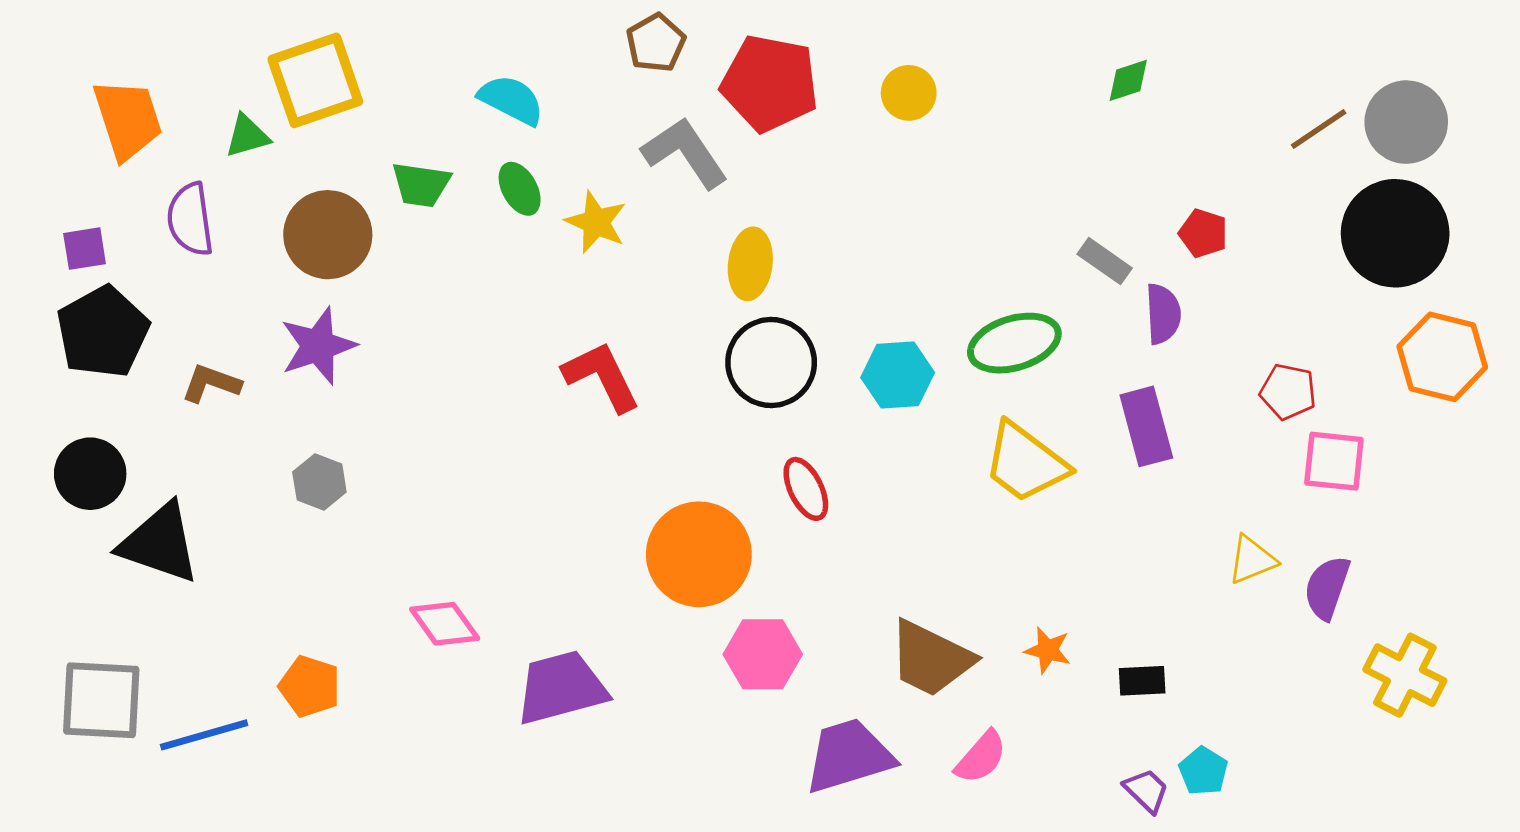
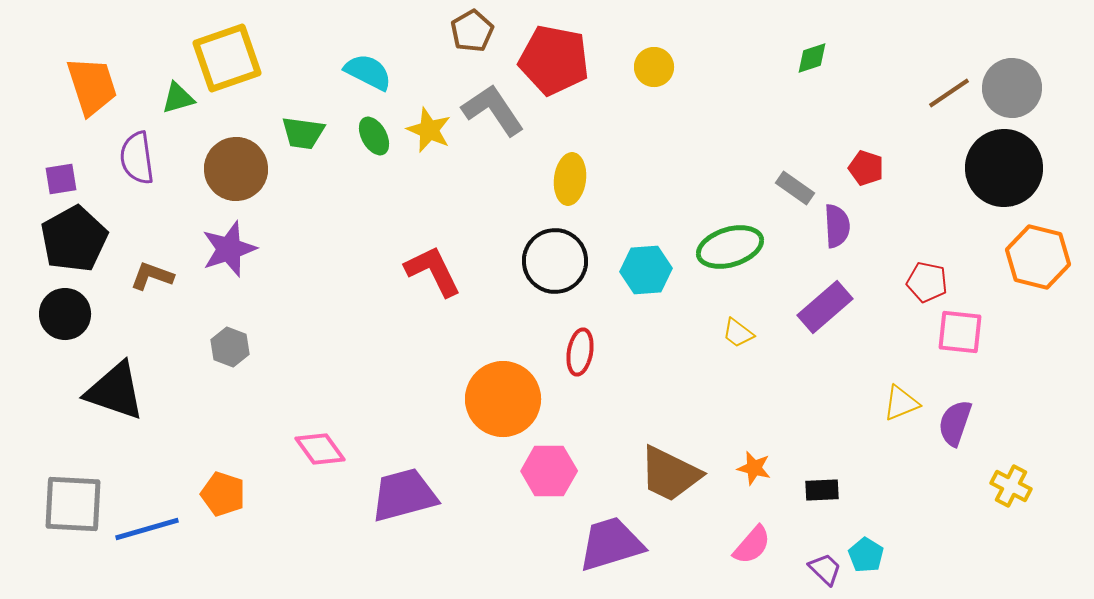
yellow star: (596, 222) -> (429, 130), moved
yellow ellipse: (750, 264) -> (570, 179), moved
purple rectangle: (1146, 426) -> (825, 307), turned 64
yellow trapezoid: (1025, 463) -> (738, 333), size x0.5
black circle: (90, 474) -> (65, 314), moved
red ellipse: (806, 489) -> (580, 352), turned 36
yellow cross: (1405, 675) -> (1011, 486), size x0.7
pink semicircle: (981, 757) -> (752, 545), moved

